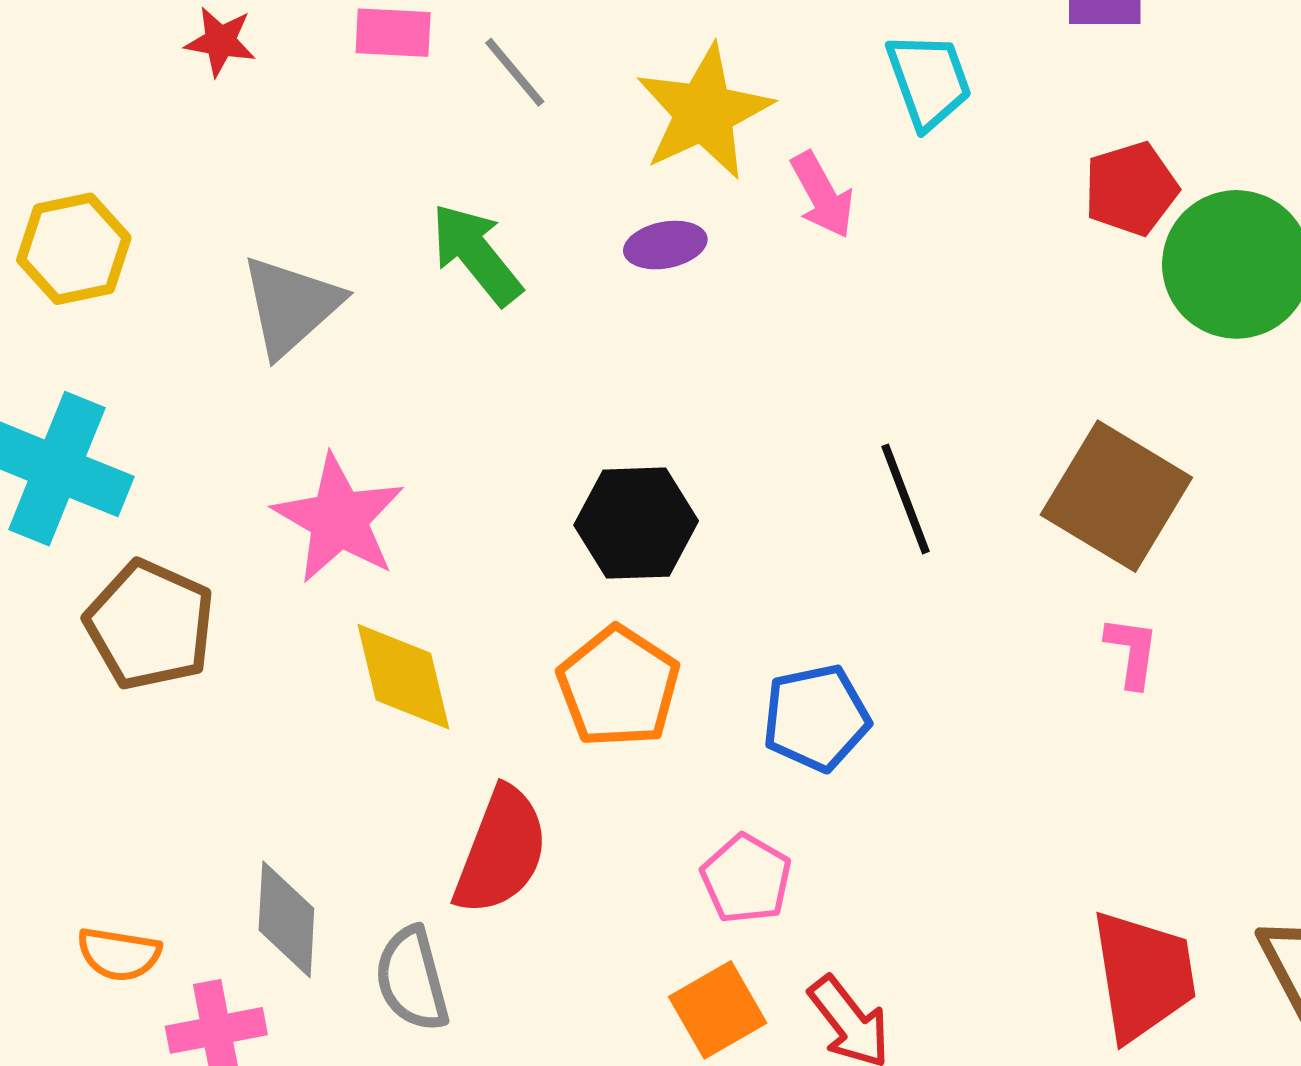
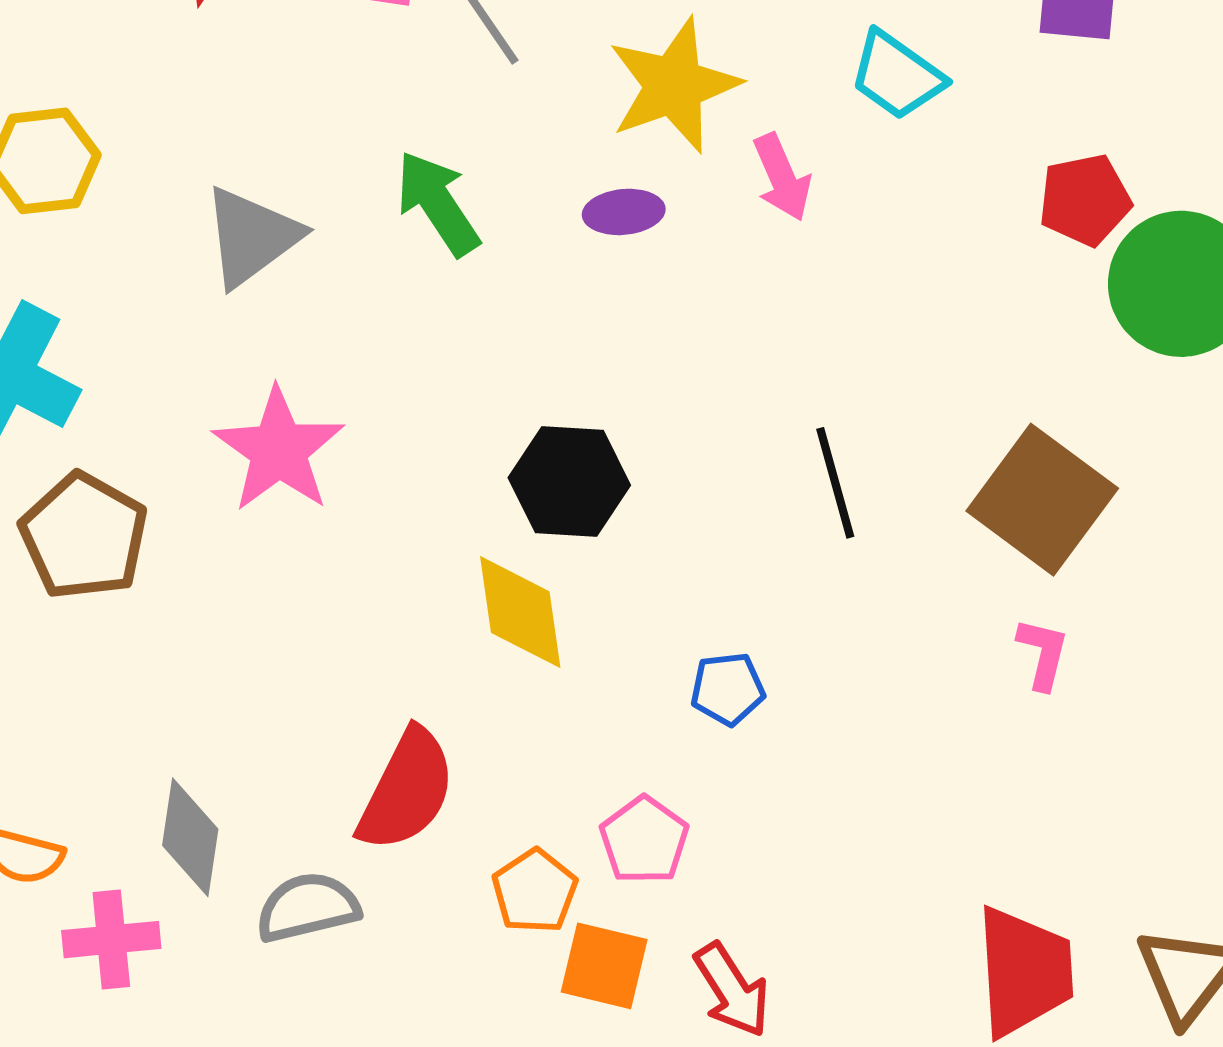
cyan trapezoid: (929, 81) -> (897, 75), turned 140
yellow diamond: (403, 677) -> (520, 612), moved
orange pentagon: (619, 687) -> (535, 891), moved, size x0.7
blue pentagon: (816, 718) -> (728, 689), size x0.7
gray semicircle: (412, 979) -> (308, 907), turned 86
orange square: (718, 1010) -> (604, 966), turned 38

